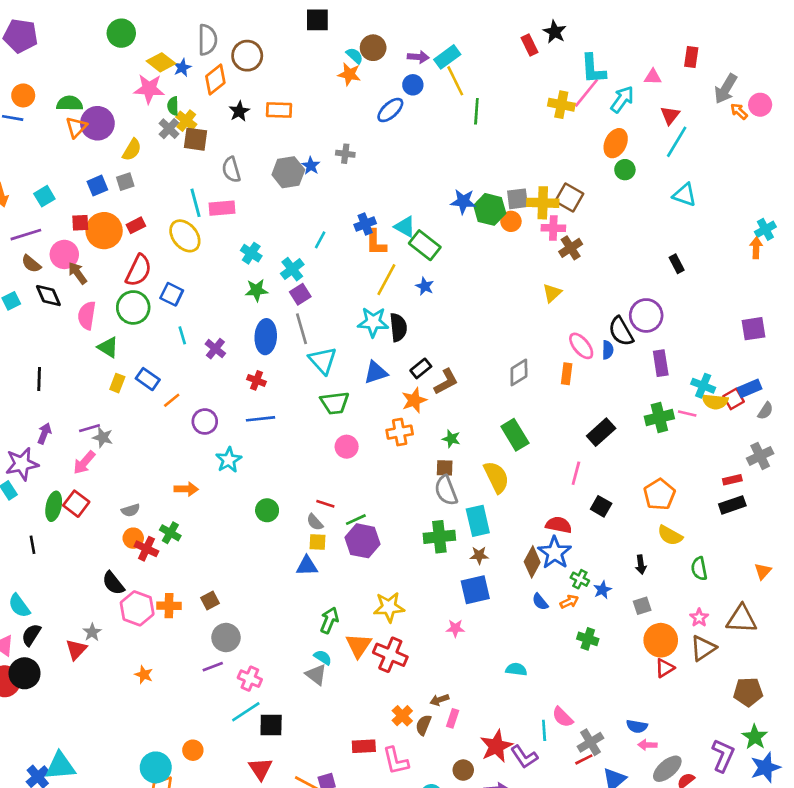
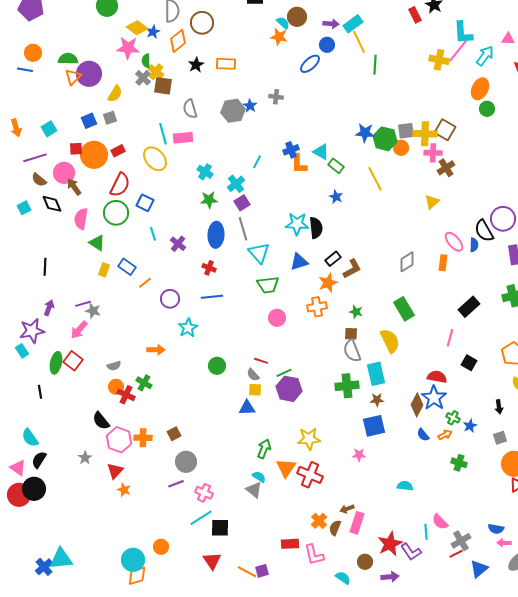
green rectangle: (425, 245) -> (336, 166), size x0.7
yellow line: (386, 280) -> (375, 179), moved, turned -55
red triangle: (76, 649) -> (115, 471), moved
pink rectangle: (453, 718) -> (357, 523), size x1.5

